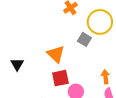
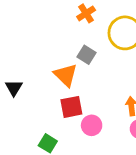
gray square: (84, 39) -> (87, 55), moved

